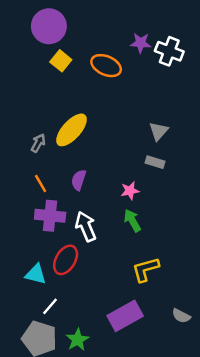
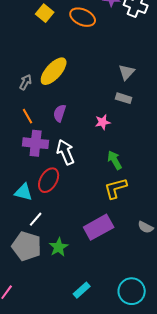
green arrow: (132, 221) -> (115, 160), moved

